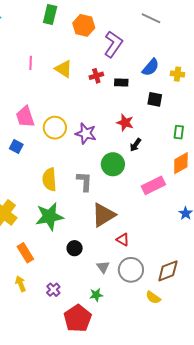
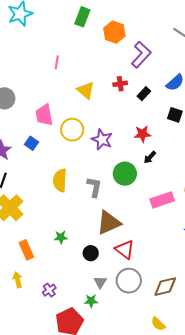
yellow triangle: (64, 69) -> (86, 90), moved
black rectangle: (121, 82) -> (144, 94), turned -56
red star: (125, 123) -> (142, 134), turned -30
green star: (49, 217) -> (61, 237), moved, size x0.5
red triangle: (123, 240) -> (125, 250), size x1.5
black circle: (75, 248) -> (91, 253), moved
gray triangle: (103, 267) -> (100, 282), moved
yellow semicircle: (153, 297) -> (158, 324), moved

